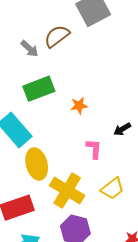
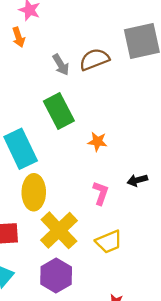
green rectangle: (39, 89) -> (59, 111), turned 68

